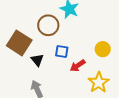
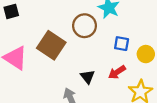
blue square: (62, 52) -> (122, 44), moved
black triangle: (37, 60) -> (88, 77), moved

